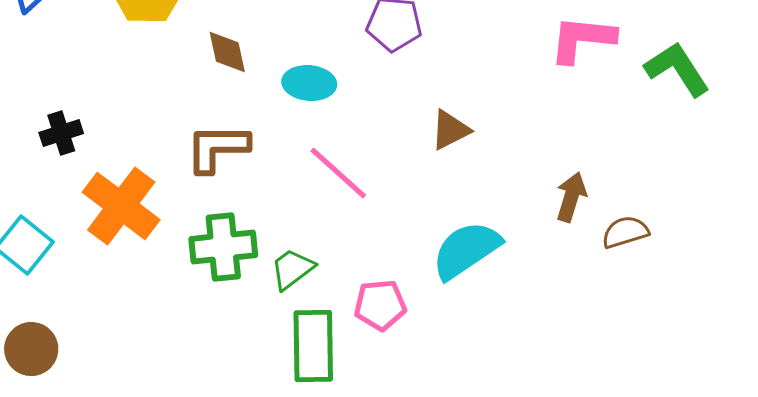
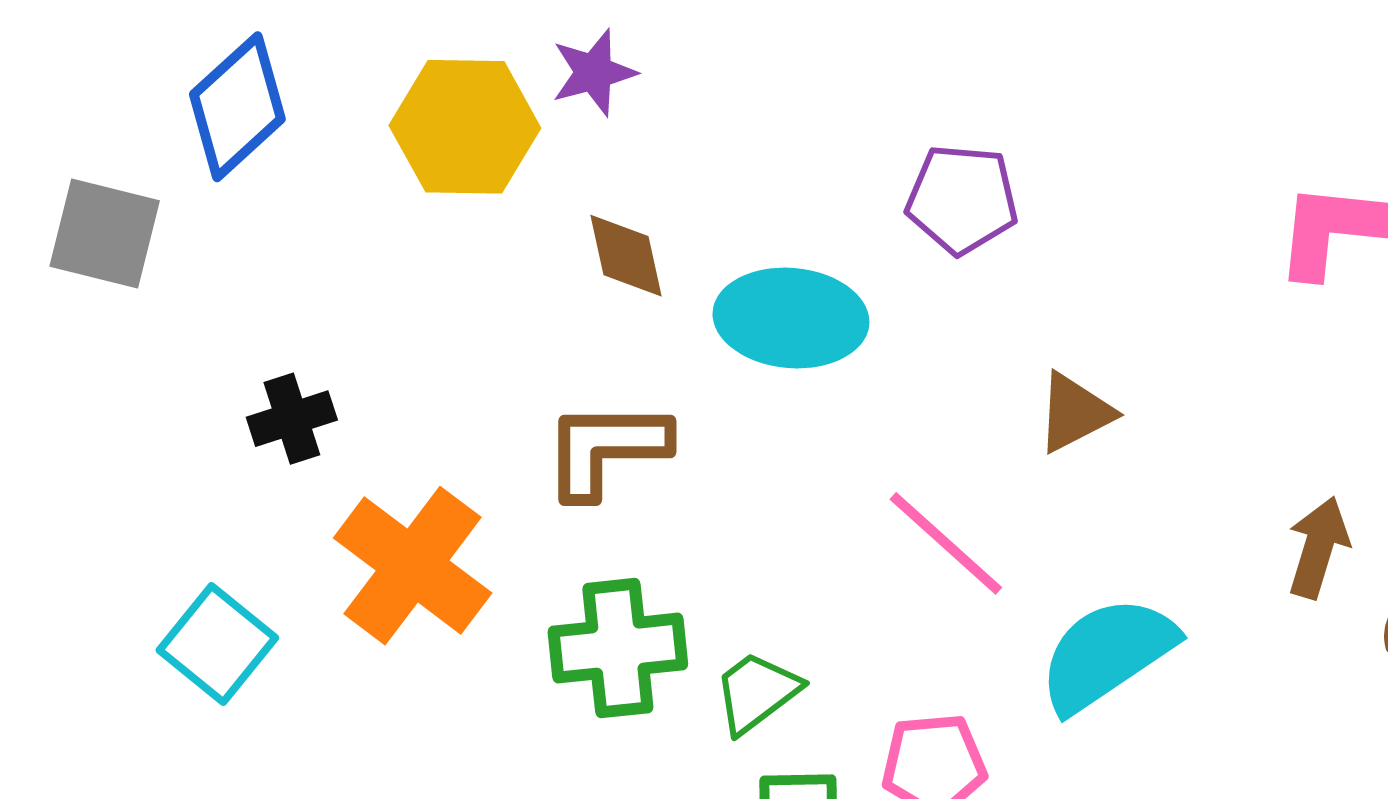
cyan ellipse: (309, 83) -> (791, 318), size x1.4
pink line: (338, 173) -> (946, 543), moved

